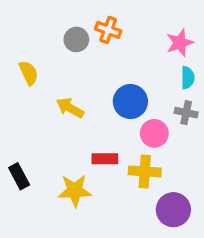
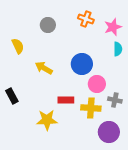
orange cross: (108, 30) -> (86, 19), moved
gray cross: (186, 113) -> (115, 100), moved
black rectangle: (19, 176) -> (12, 96), moved

